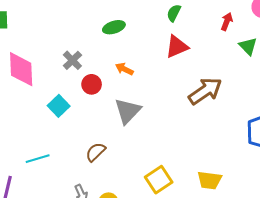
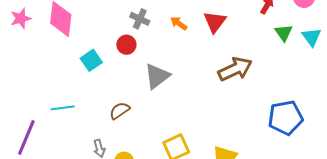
red triangle: (177, 47) -> (215, 22), turned -40
gray cross: (72, 60) -> (140, 19), moved, turned -30
orange arrow: (124, 69) -> (179, 23), moved

